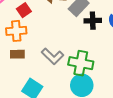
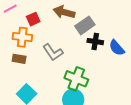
gray L-shape: (53, 56) -> (53, 52), moved

